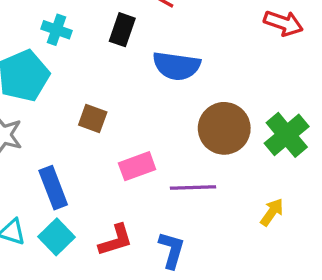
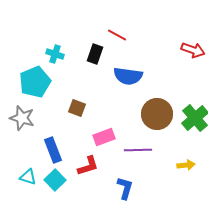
yellow arrow: (272, 212) -> (186, 165), turned 48
red L-shape: (116, 240) -> (88, 166), moved

